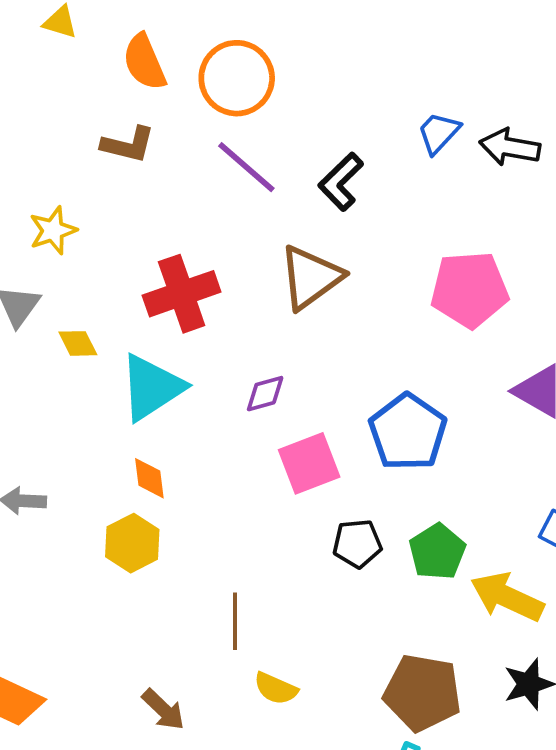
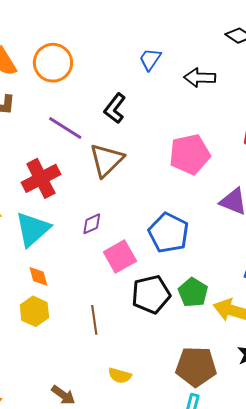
blue trapezoid: (439, 133) -> (150, 59), moved
purple line: (246, 167) -> (65, 128), moved
black pentagon: (357, 544) -> (151, 294), size x1.5
brown line: (235, 621) -> (94, 320), moved

